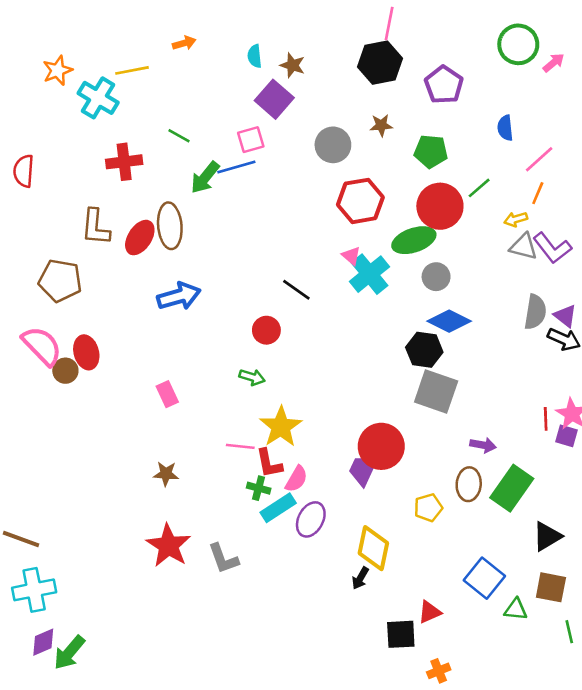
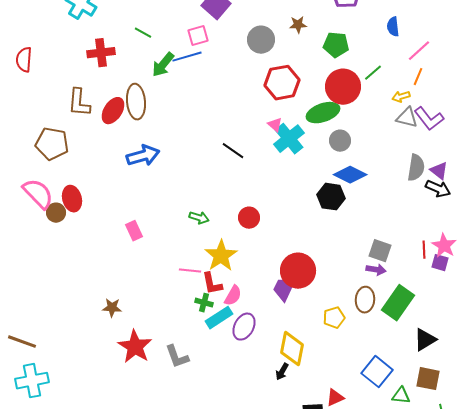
red circle: (266, 330) -> (249, 218), moved
gray square: (436, 392) -> (380, 251), moved, size x0.7
brown star: (166, 474) -> (112, 308), moved

